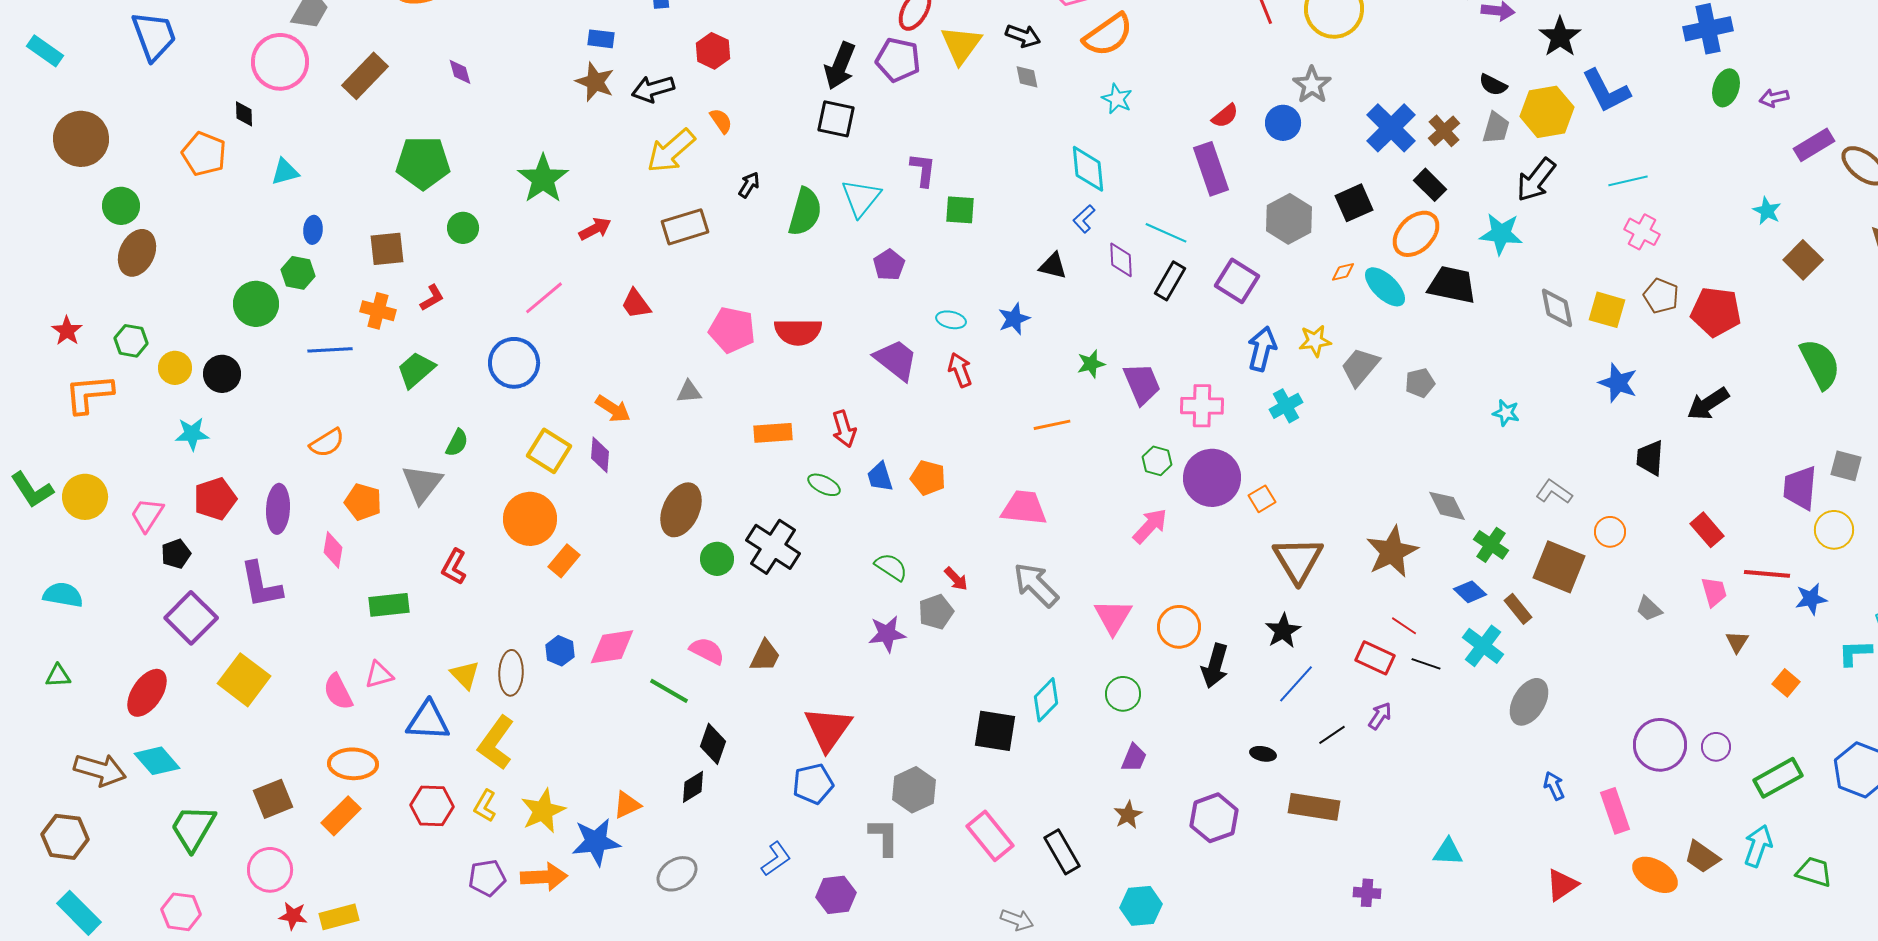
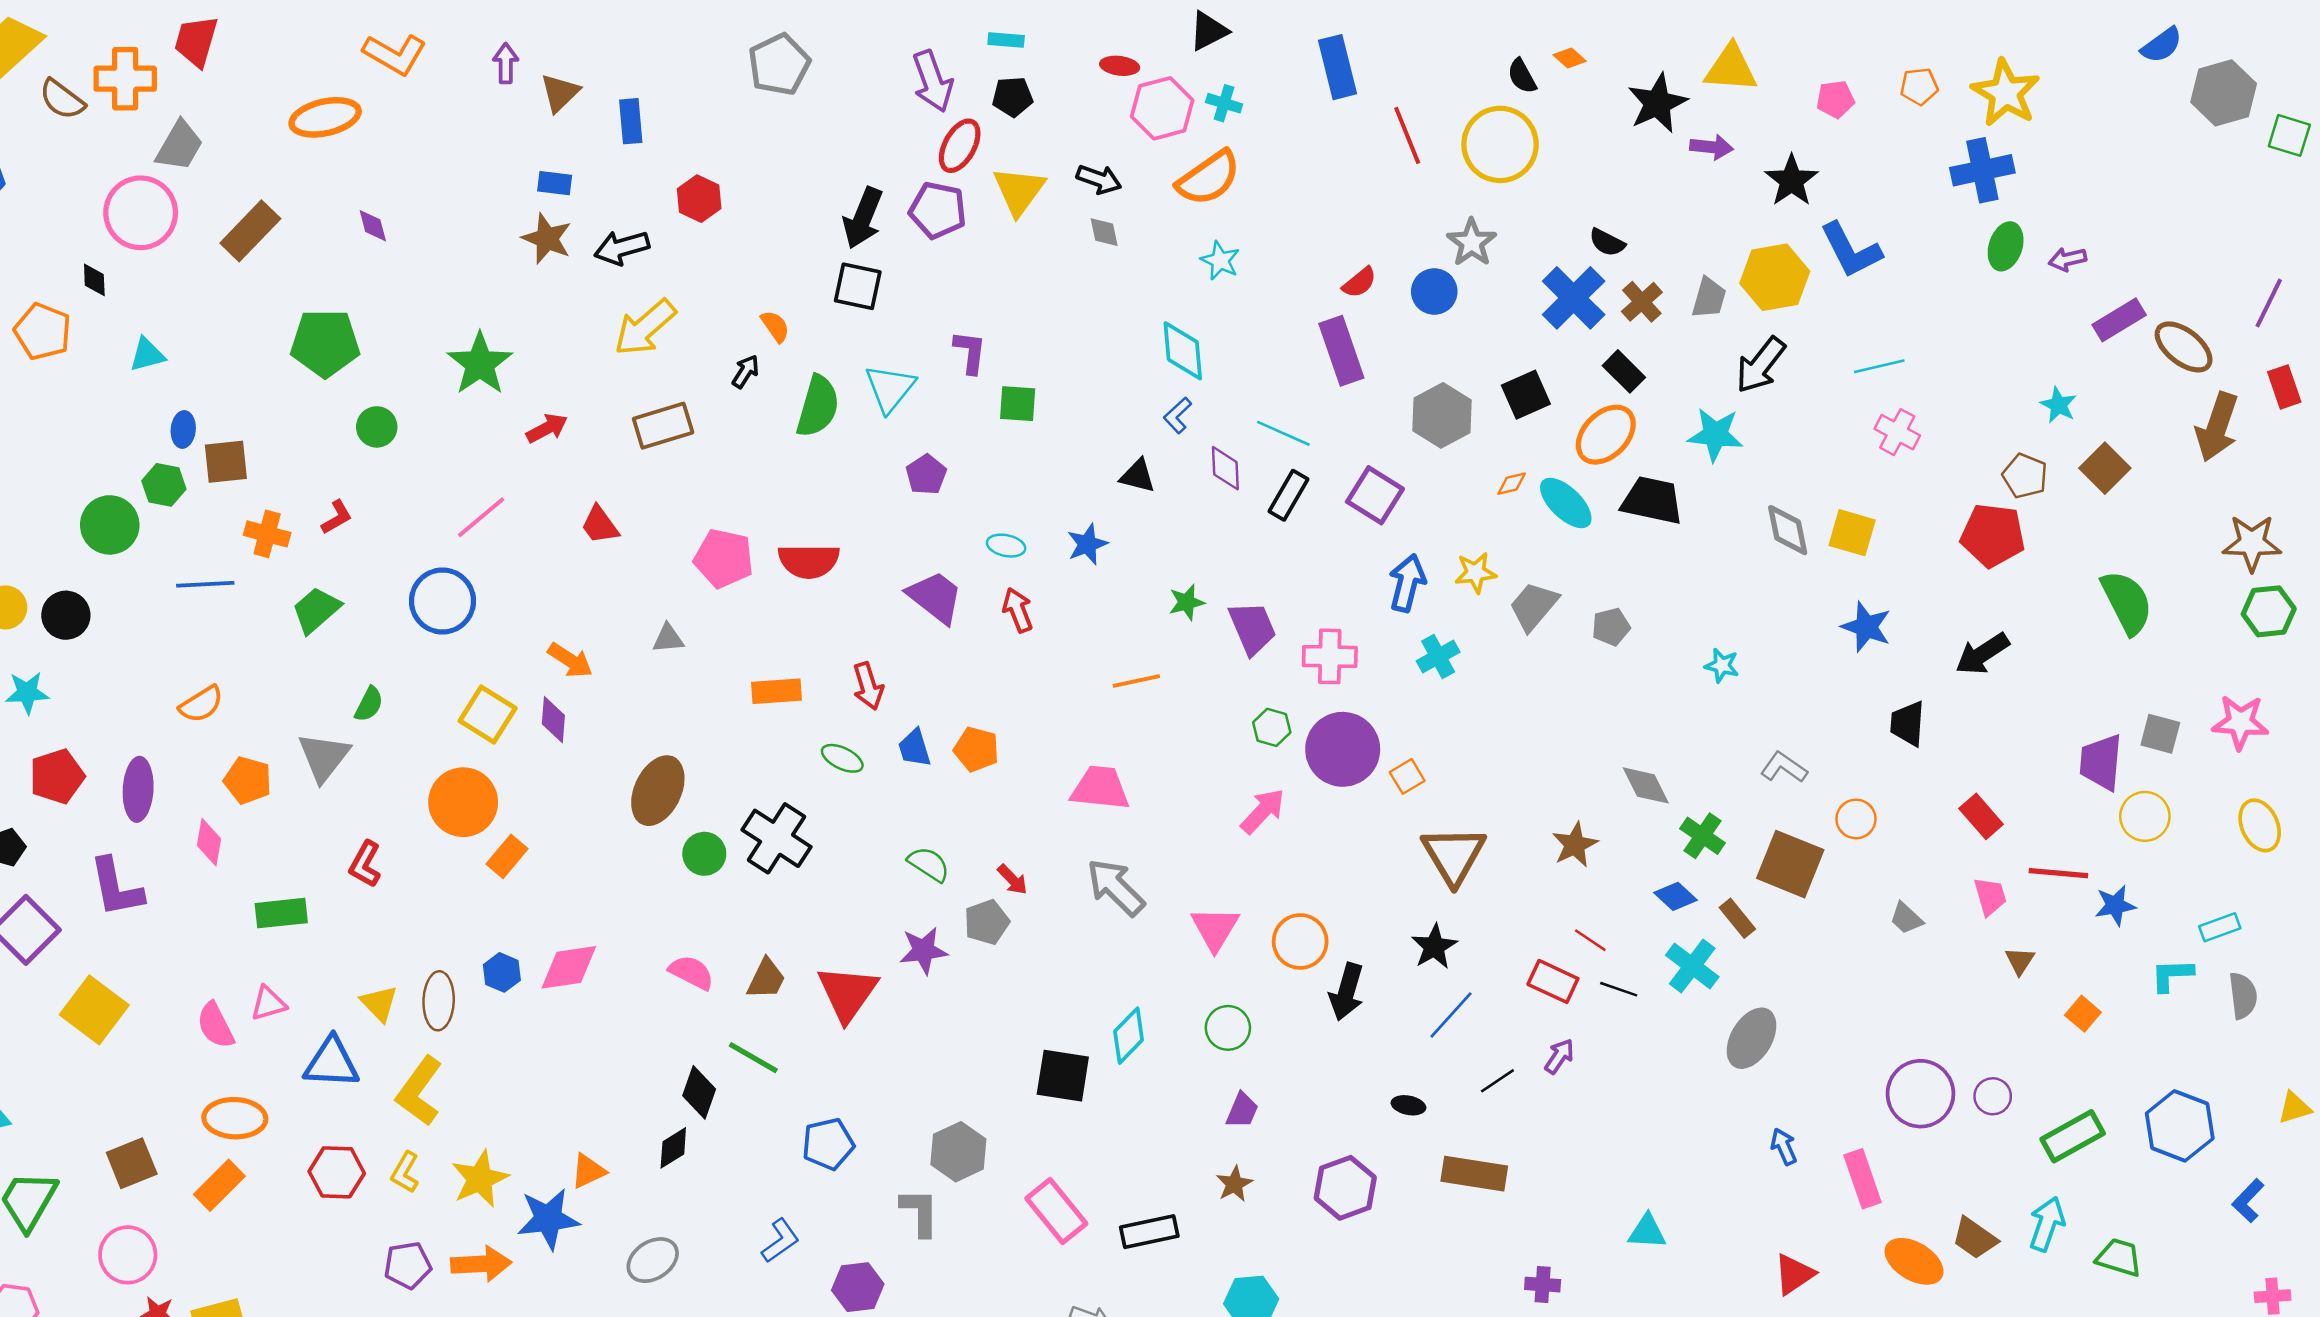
black semicircle: (1493, 85) -> (1607, 242), moved
orange semicircle: (721, 121) -> (775, 326), moved
brown square: (387, 249) -> (226, 462), moved
brown pentagon: (1661, 296) -> (2025, 476), moved
brown star: (1392, 552) -> (1575, 845), size x0.7
green line: (669, 691) -> (753, 1058), moved
red triangle: (828, 729) -> (847, 993), moved
black rectangle: (1062, 852) -> (1149, 1232), turned -72

